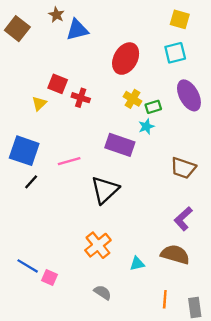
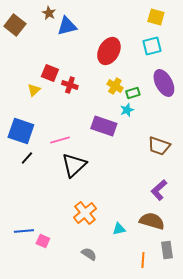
black triangle: (105, 190) -> (74, 165), moved
blue line: (28, 266) -> (24, 231), turned -36
gray rectangle: (195, 307) -> (167, 250), moved

